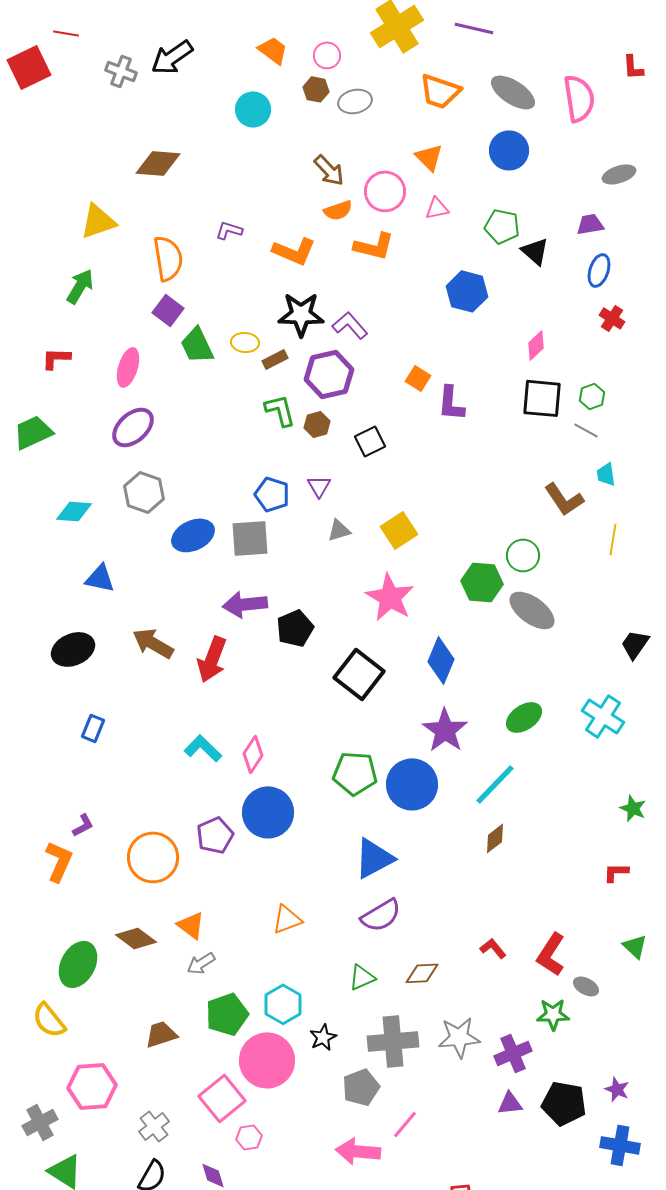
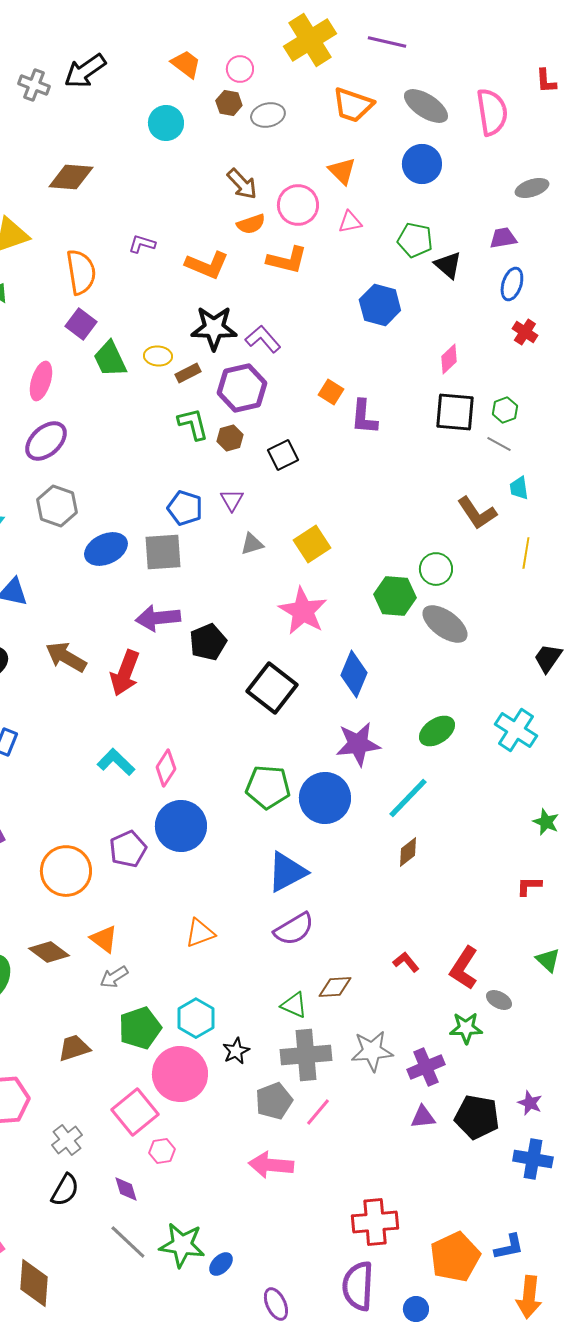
purple star: (445, 730) -> (358, 744), turned 30
green triangle: (362, 977) -> (294, 1005), moved, turned 48
pink line: (405, 1124) -> (318, 1112), moved

